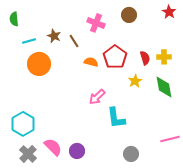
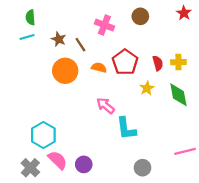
green semicircle: (14, 19) -> (30, 17), moved
cyan line: (29, 41) -> (27, 37), moved
orange circle: (39, 64) -> (65, 71), moved
pink arrow: (97, 97) -> (105, 106), turned 84
cyan hexagon: (23, 124) -> (43, 135), moved

